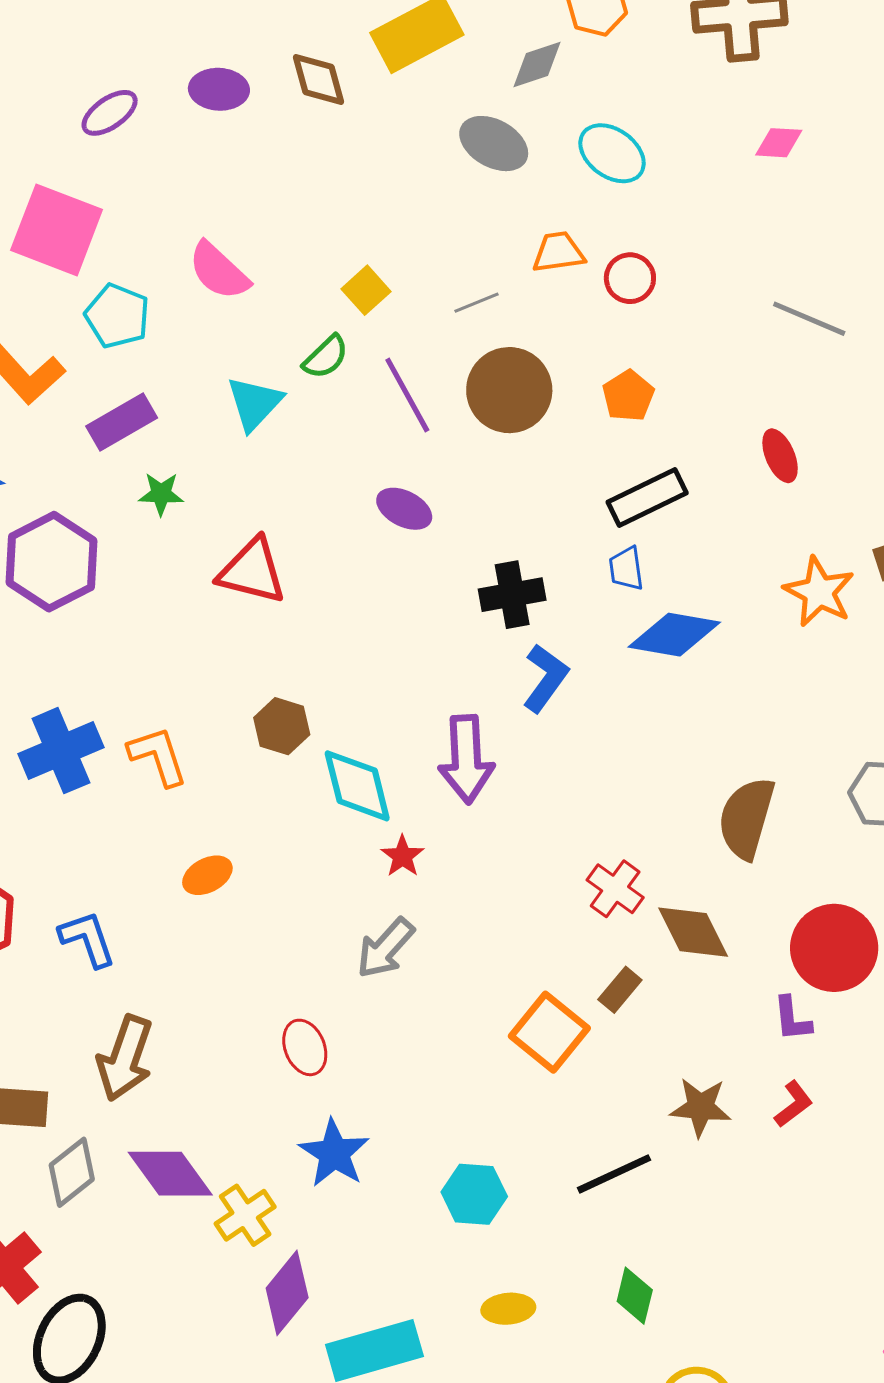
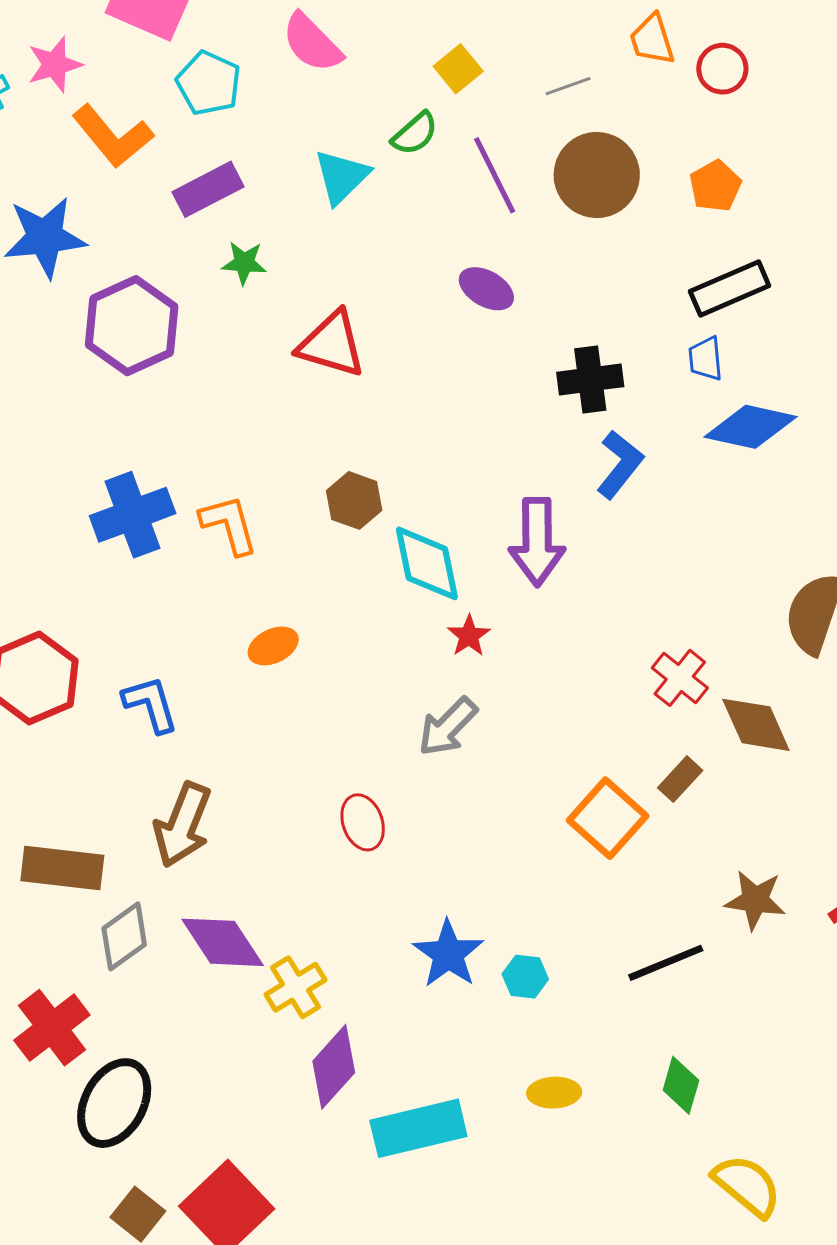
orange trapezoid: (558, 252) -> (652, 40), turned -102
blue star: (334, 1153) -> (448, 954), moved
cyan hexagon: (474, 1194) -> (525, 977), size x0.7

